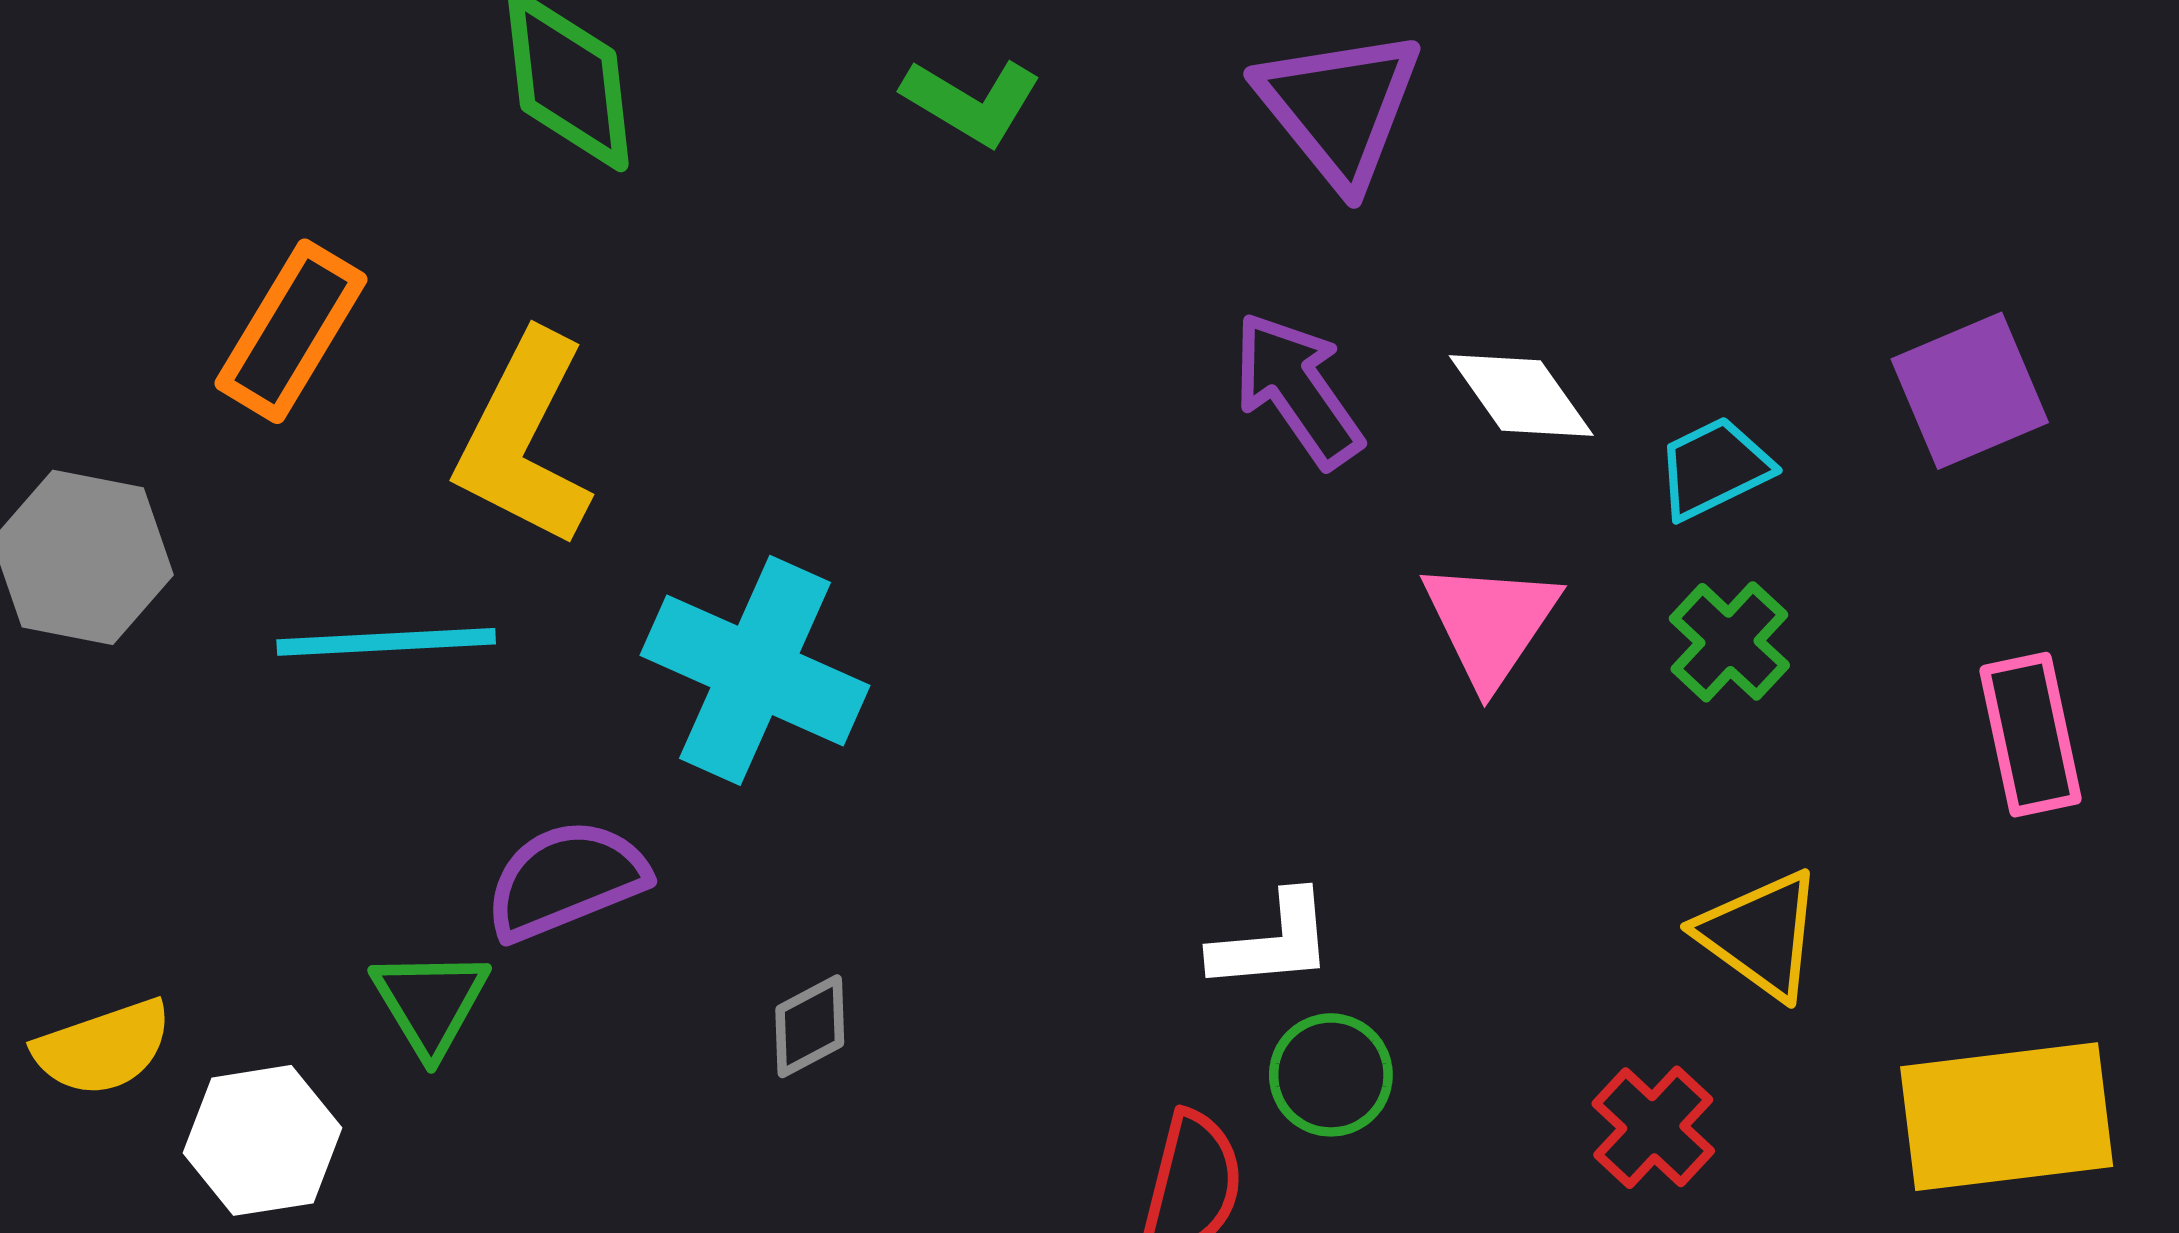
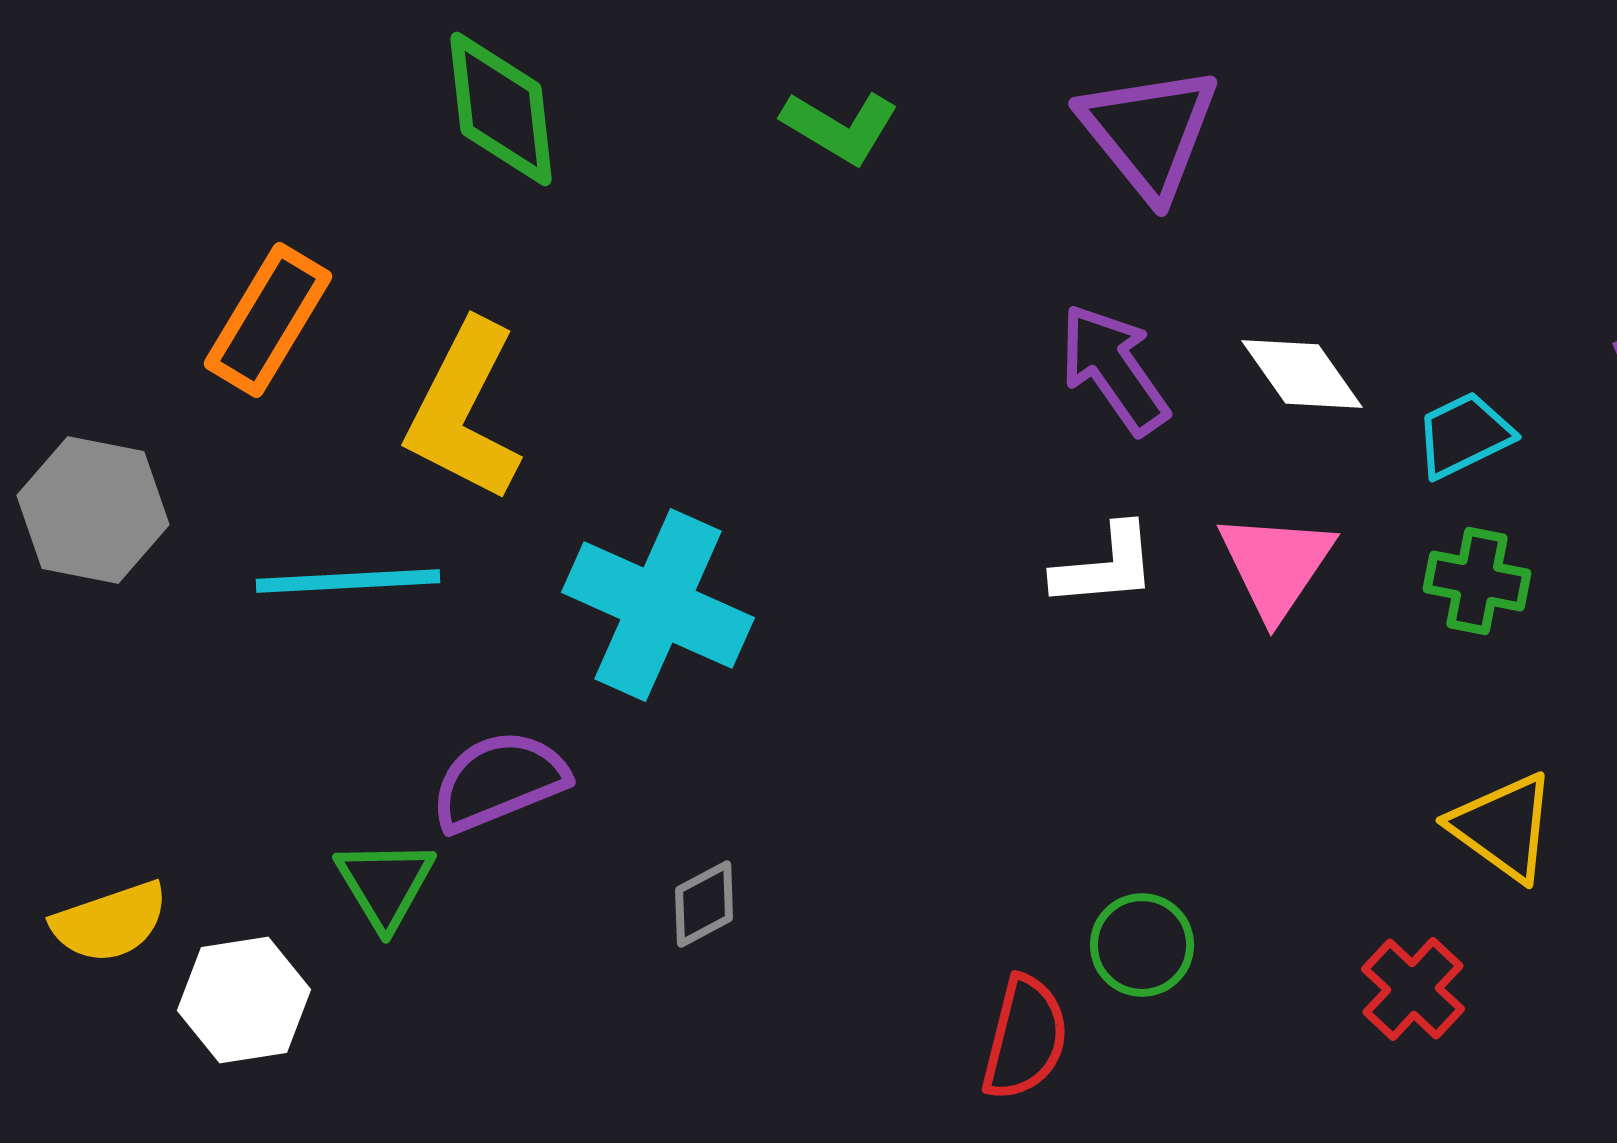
green cross: (1729, 642) -> (1477, 581), turned -32
white L-shape: (1273, 942) -> (1105, 566), moved

